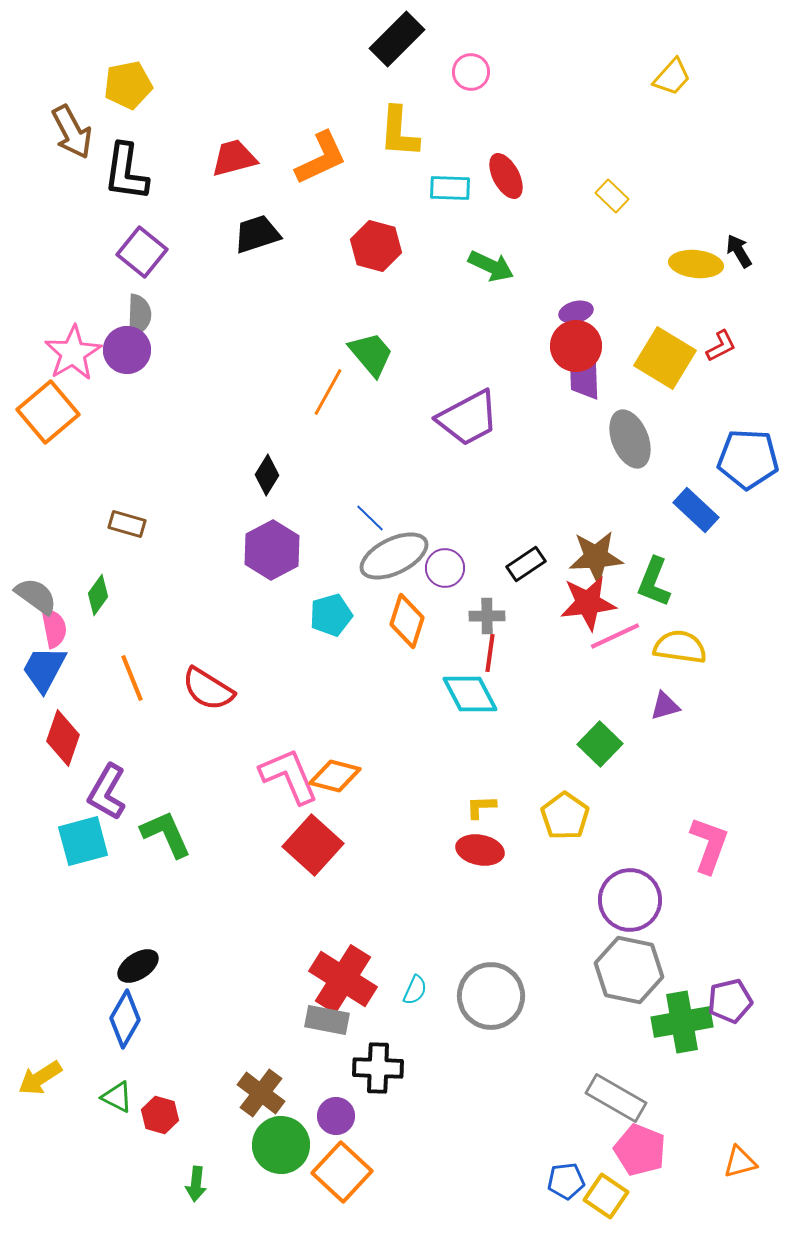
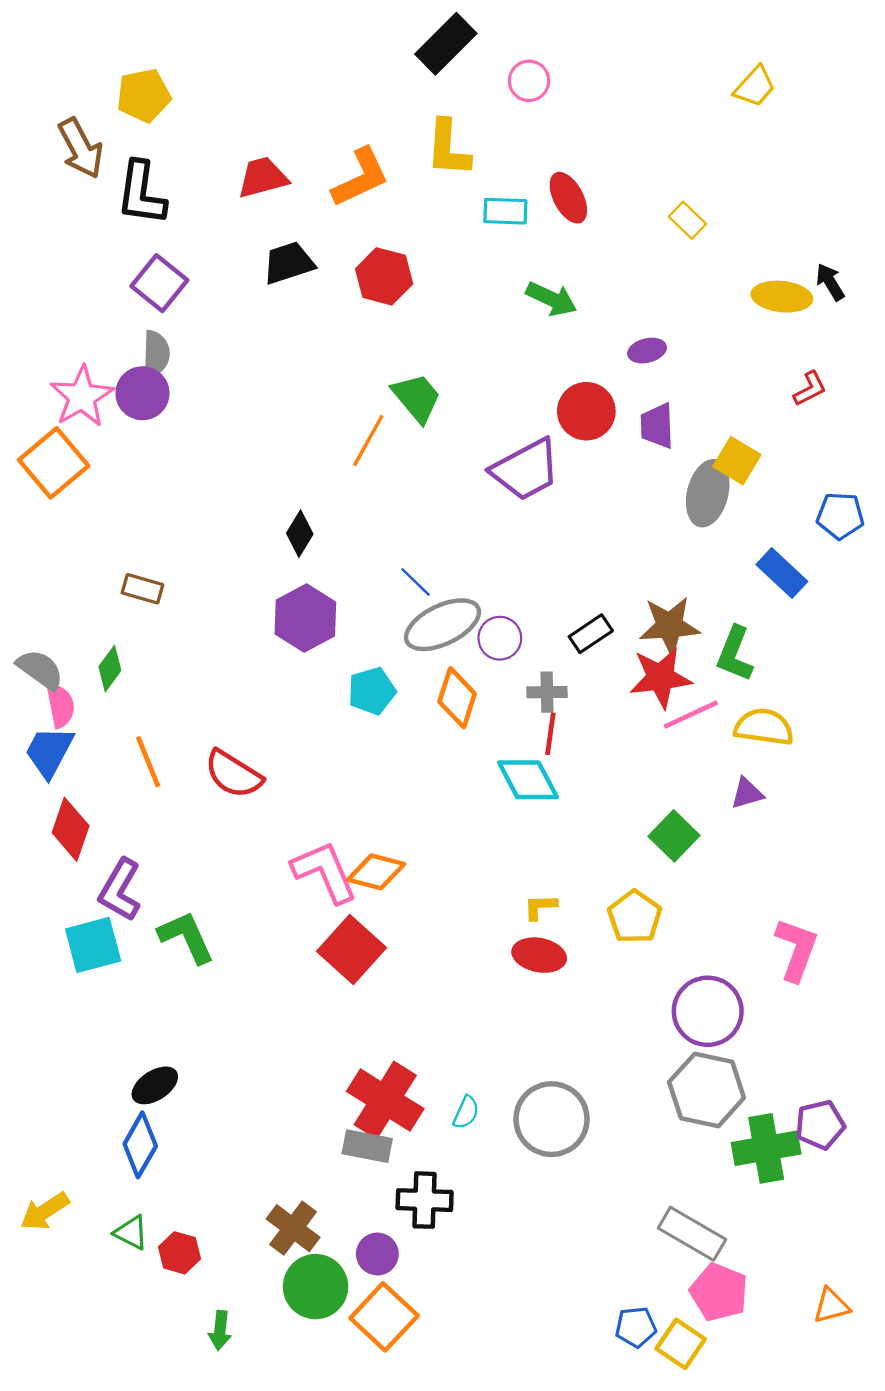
red hexagon: (376, 246) -> (384, 276), moved
red circle: (576, 346) -> (586, 411), moved
yellow square: (665, 358) -> (737, 461), moved, size x0.7
gray ellipse: (630, 439) -> (708, 493), turned 36
blue pentagon: (748, 459) -> (840, 516), size x0.7

